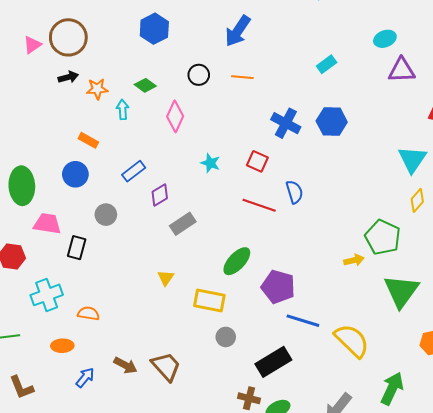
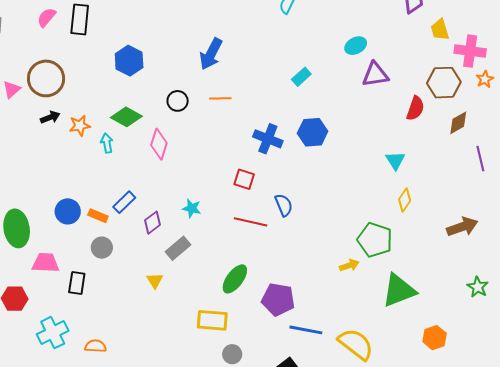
green diamond: (145, 85) -> (126, 117), size x1.4
orange rectangle: (88, 140) -> (98, 216), moved
cyan triangle: (412, 159) -> (395, 161), size x0.7
cyan star: (210, 163) -> (192, 208), moved
yellow triangle: (166, 278) -> (155, 281), moved
green triangle: (401, 291) -> (399, 291), turned 39

